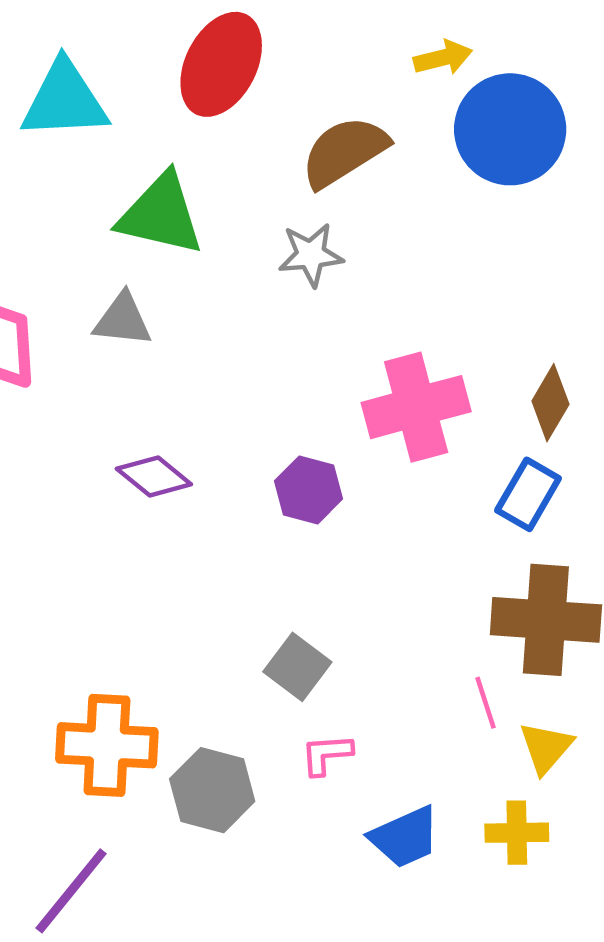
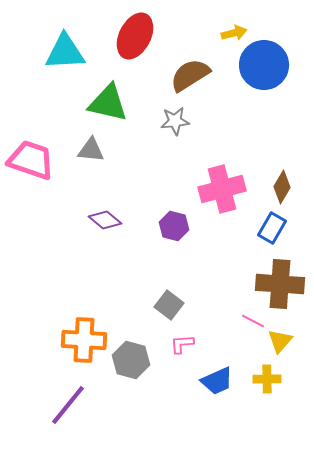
pink line: (485, 703) -> (253, 321), turned -45

